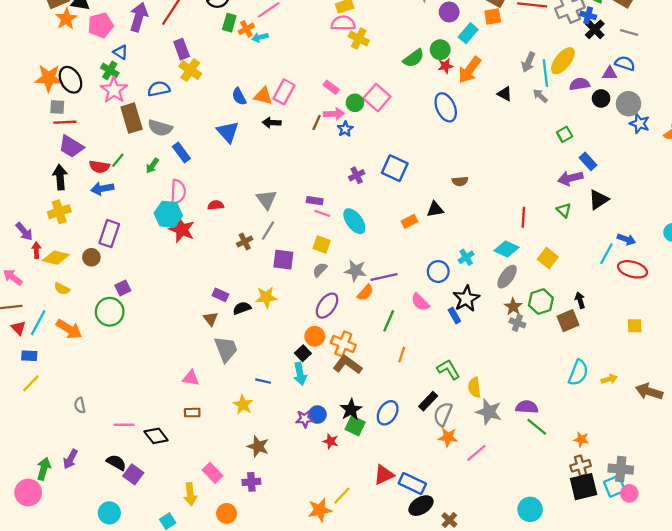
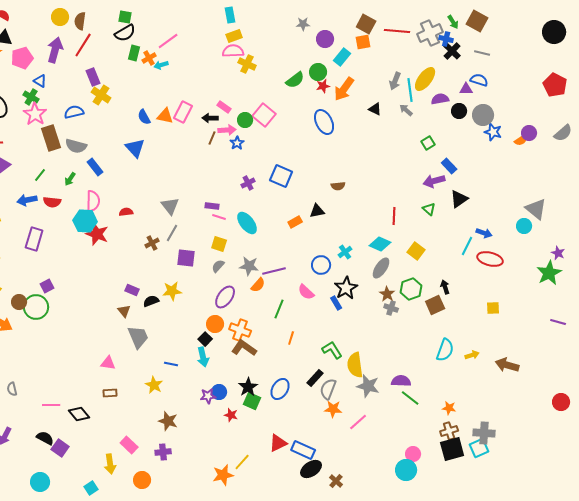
black arrow: (272, 123) -> (210, 118), moved
red semicircle: (99, 167) -> (52, 202), moved
brown circle: (91, 257) -> (19, 302), moved
yellow semicircle: (474, 387) -> (355, 365), size x1.4
pink circle: (629, 493) -> (413, 454), moved

